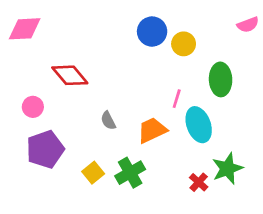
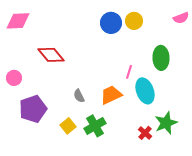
yellow circle: (184, 44) -> (134, 21), moved
pink circle: (33, 107) -> (14, 78), moved
gray semicircle: (108, 121) -> (79, 96), moved

